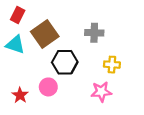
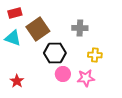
red rectangle: (18, 15) -> (15, 13), turned 48
pink circle: (48, 87) -> (63, 74), moved

